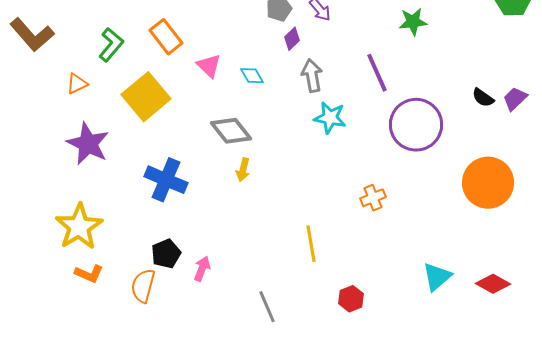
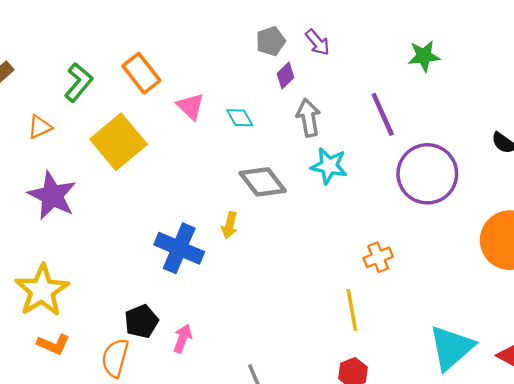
gray diamond: (231, 131) -> (263, 182), moved
blue cross: (166, 180) -> (179, 248), moved
yellow line: (311, 244) -> (352, 310), moved
cyan triangle: (437, 277) -> (451, 348), size x1.4

